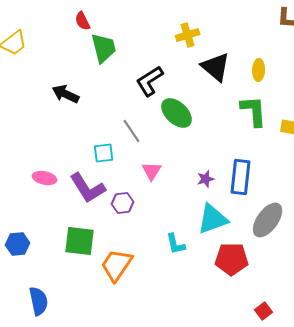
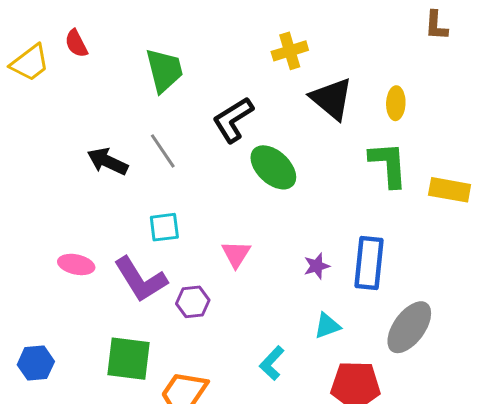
red semicircle: (83, 21) -> (76, 43), moved
black arrow: (66, 94) -> (108, 161), moved
gray line: (132, 131) -> (163, 151), moved
cyan triangle: (213, 219) -> (327, 326), size x0.6
cyan L-shape: (176, 244) -> (272, 363), turned 55

